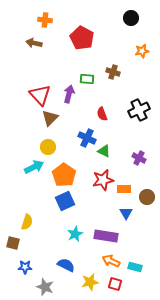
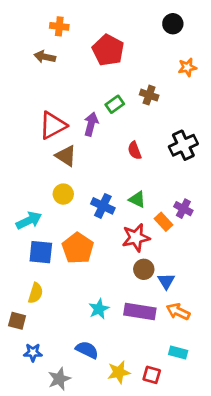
green rectangle: (87, 79) -> (115, 104), turned -40
red triangle: (40, 95) -> (53, 125), turned 45
brown triangle: (50, 118) -> (66, 156), turned -42
blue cross: (87, 138) -> (103, 206), moved
cyan arrow: (34, 167) -> (29, 220), moved
orange pentagon: (64, 175) -> (78, 248), moved
orange rectangle: (124, 189) -> (164, 222), moved, turned 48
brown circle: (147, 197) -> (144, 269), moved
blue square: (65, 201) -> (41, 252), moved, turned 30
orange arrow: (111, 261) -> (178, 312), moved
gray star: (45, 287) -> (59, 379), turned 30

